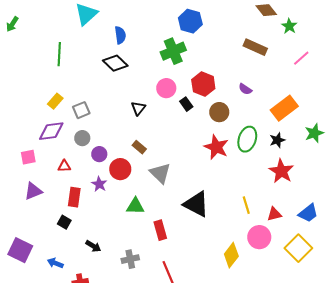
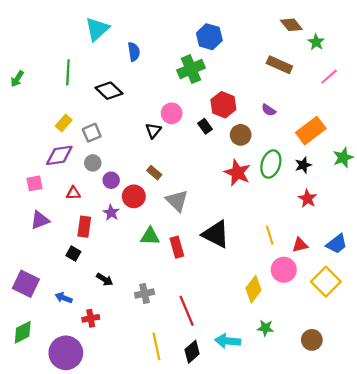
green arrow: (12, 24) -> (17, 79), moved
black diamond: (115, 63) -> (109, 91), moved
pink circle: (166, 88) -> (172, 113), moved
red star: (281, 171) -> (308, 199), size x0.7
red rectangle: (160, 230) -> (177, 247), moved

